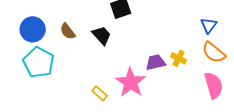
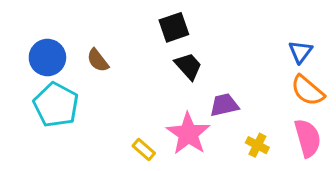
black trapezoid: (102, 35) -> (188, 66), moved
yellow cross: (179, 58) -> (257, 145), moved

